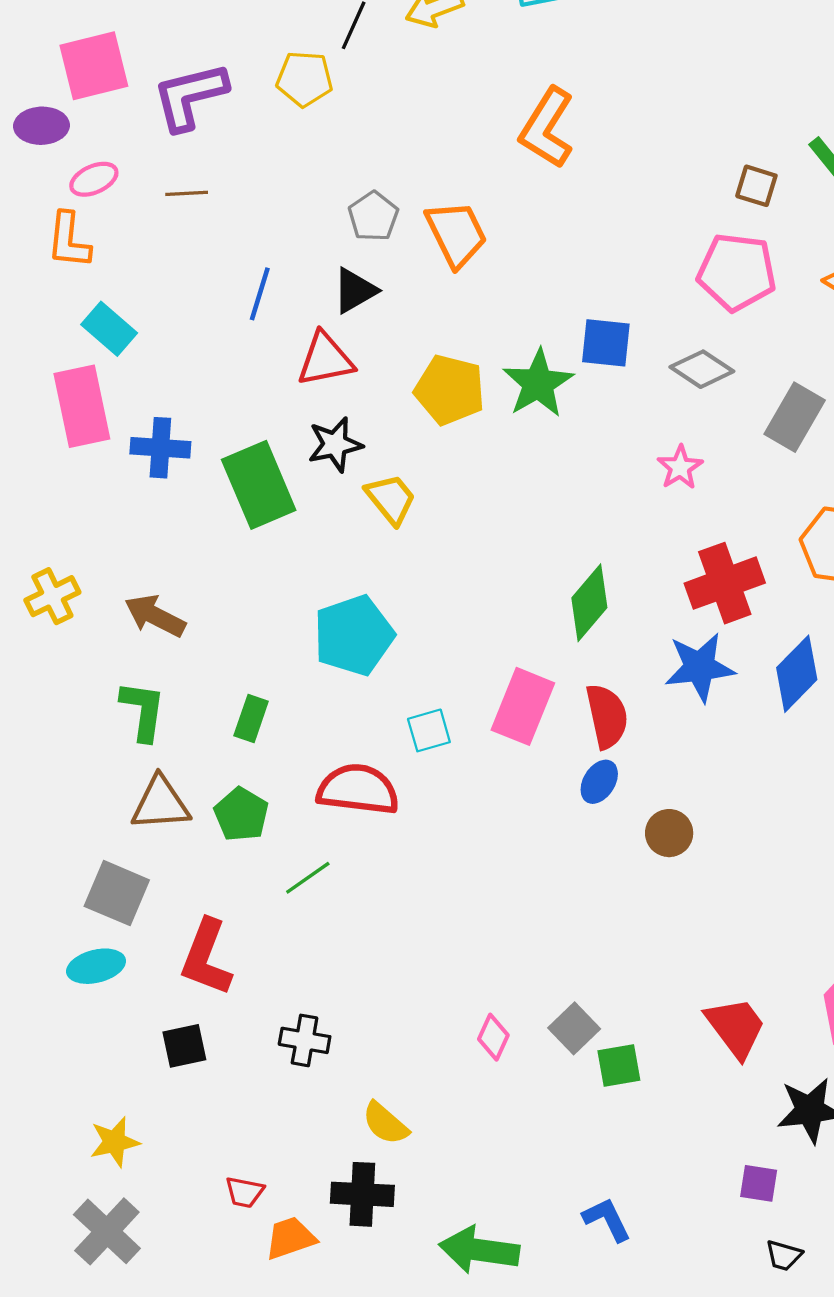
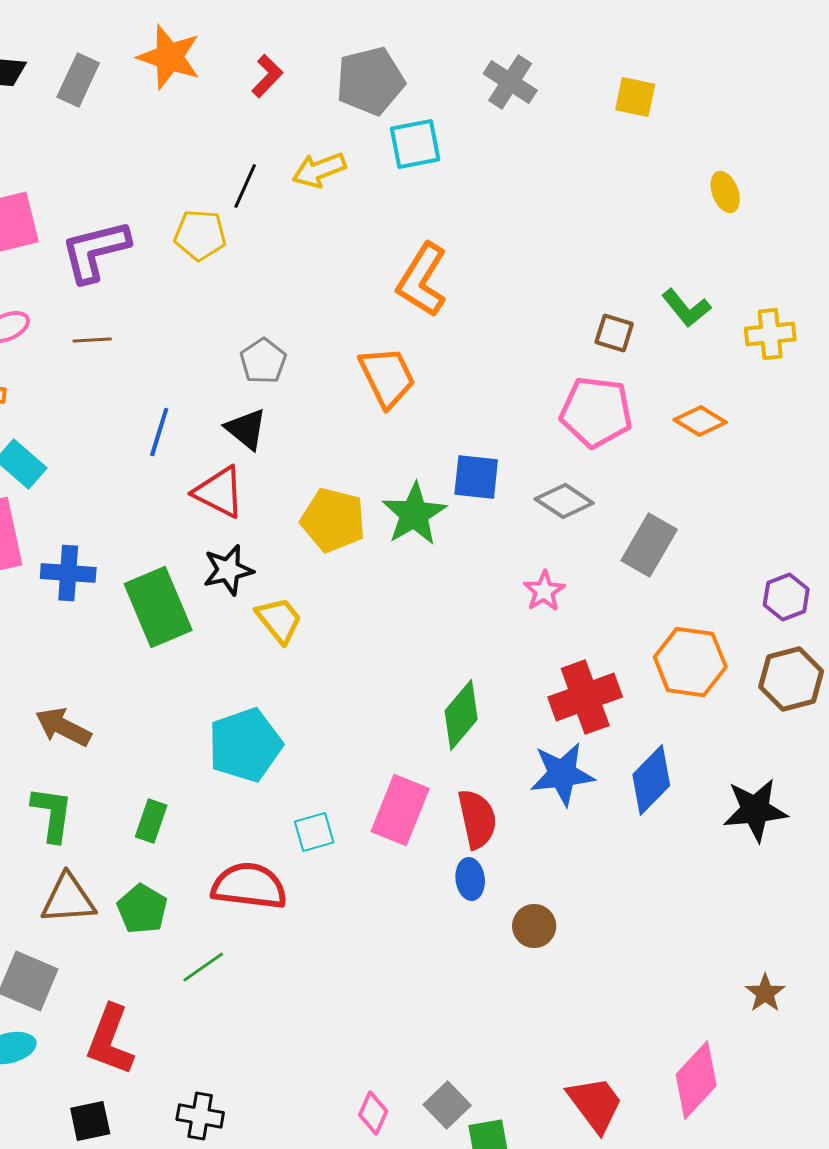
orange trapezoid: (456, 234) -> (387, 377), moved
black triangle: (355, 291) -> (246, 429), turned -51
red triangle: (325, 359) -> (219, 492), turned 38
blue ellipse: (599, 782) -> (470, 879), turned -39

